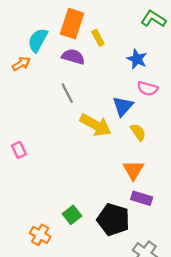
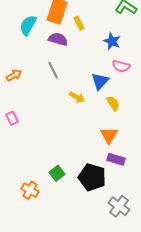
orange arrow: (21, 64) -> (14, 75), moved
yellow arrow: (96, 125) -> (77, 97), size x0.6

